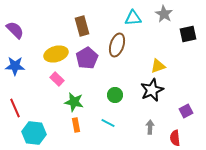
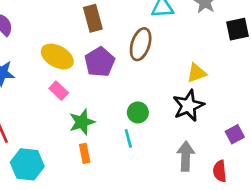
yellow ellipse: (56, 54) -> (57, 56), turned 45
green star: (74, 102) -> (82, 122), turned -30
cyan line: (108, 123) -> (128, 138), moved, turned 48
gray arrow: (150, 127) -> (186, 156), size x1.5

